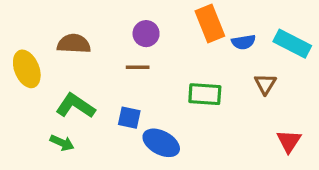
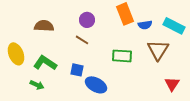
brown line: (138, 67) -> (82, 40), turned 32
yellow ellipse: (27, 69) -> (16, 54), moved
brown triangle: (265, 84) -> (158, 50), size x1.6

